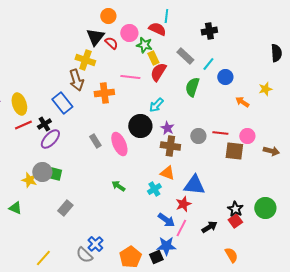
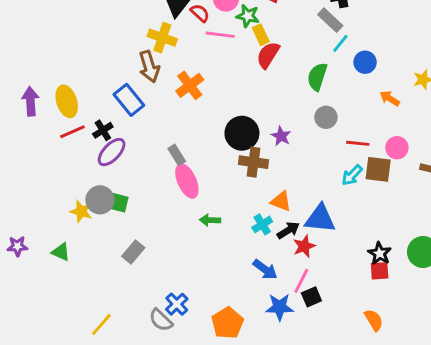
gray rectangle: (185, 56) -> (330, 20), moved
pink line: (130, 77) -> (220, 35), moved
orange cross: (104, 93) -> (190, 85), turned -30
cyan arrow: (156, 105) -> (352, 175), moved
gray circle: (198, 136) -> (326, 117), moved
pink ellipse: (119, 144) -> (187, 181), moved
brown cross: (170, 146) -> (254, 162), moved
green arrow: (118, 186) -> (210, 220), turned -32
blue arrow: (166, 220) -> (265, 269), moved
red square: (235, 221) -> (380, 271), turned 32
black arrow: (209, 227) -> (288, 230), moved
black square: (156, 257) -> (311, 297), moved

